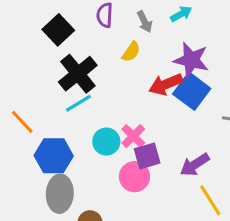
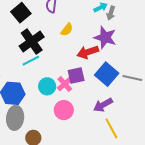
gray arrow: (145, 22) -> (111, 13), moved, turned 40
blue square: (192, 91) -> (107, 74), moved
purple square: (147, 156) -> (76, 76), moved

